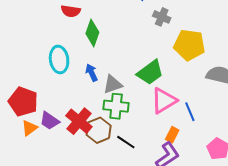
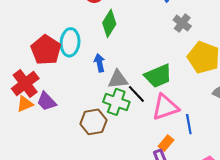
red pentagon: (23, 102) -> (46, 50), moved
red cross: (79, 121) -> (25, 84), moved
black line: (126, 142) -> (136, 94), moved

